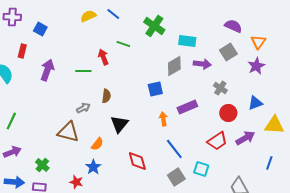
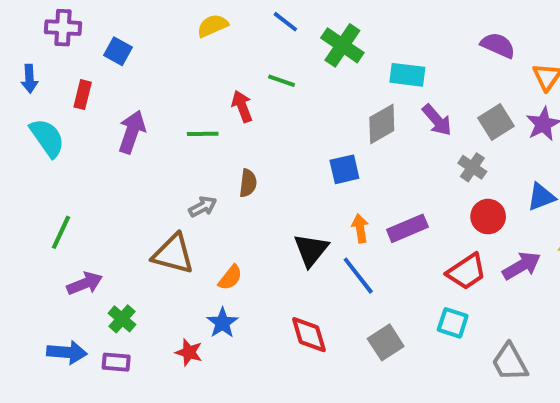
blue line: (113, 14) -> (285, 22), moved
gray square: (228, 52) -> (496, 122), moved
purple arrow: (202, 64) -> (437, 120), turned 42
purple rectangle: (187, 107) -> (407, 228), moved
black triangle: (119, 124) -> (311, 250), moved
blue line: (174, 149) -> (358, 276), moved
purple arrow: (12, 152) -> (85, 283), moved
red diamond: (137, 161) -> (309, 335), moved
cyan square: (201, 169) -> (453, 323), moved

